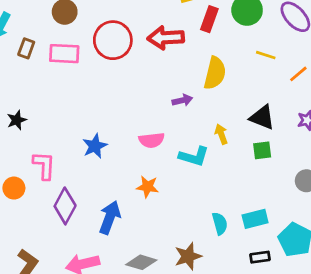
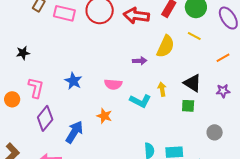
yellow line: (266, 55) -> (194, 36), moved
blue star: (95, 146) -> (73, 81), turned -30

